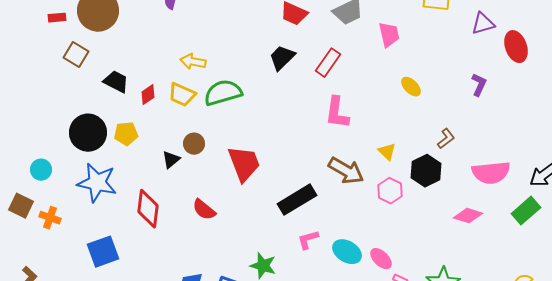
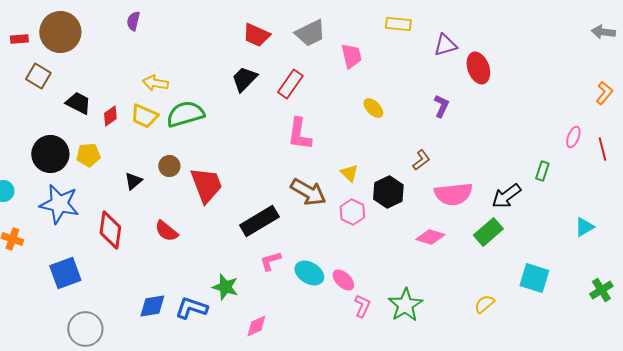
brown L-shape: (446, 139) -> (421, 160), moved
brown circle: (194, 144) -> (169, 166), moved

